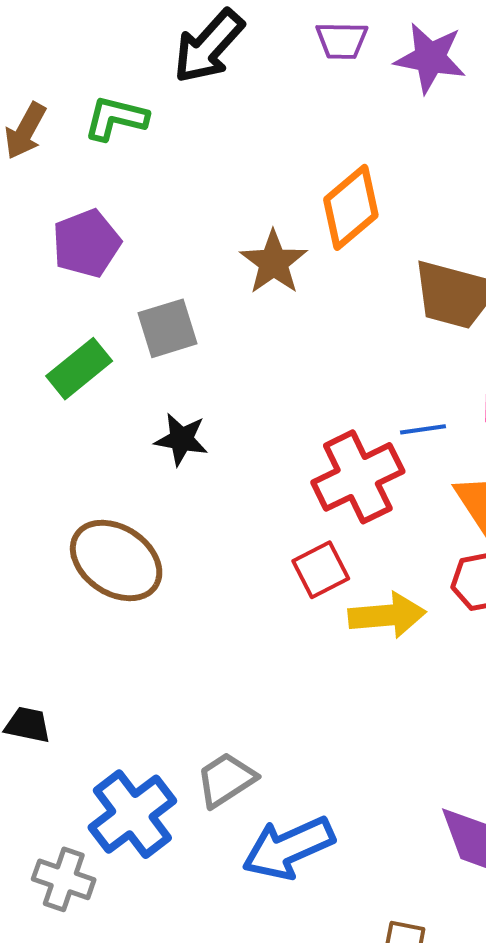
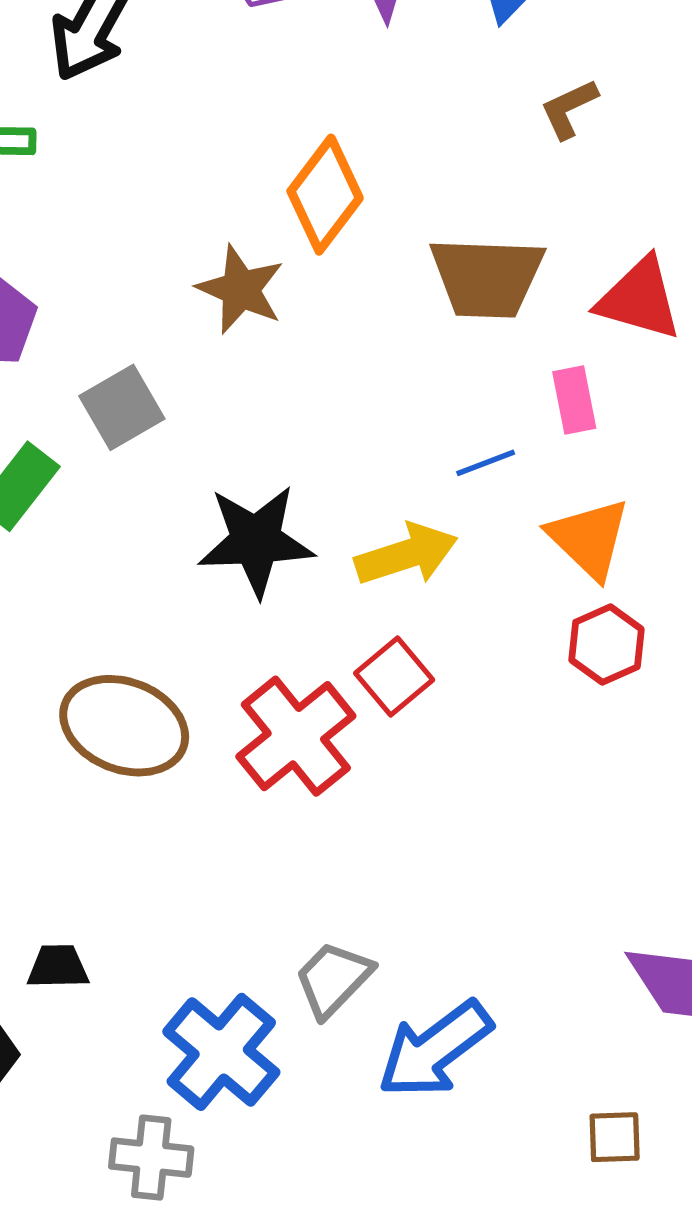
black star: (181, 439) -> (256, 541), moved, size x1.6
red cross: (358, 477) -> (296, 736), moved
yellow arrow: (387, 615) -> (406, 554), moved

